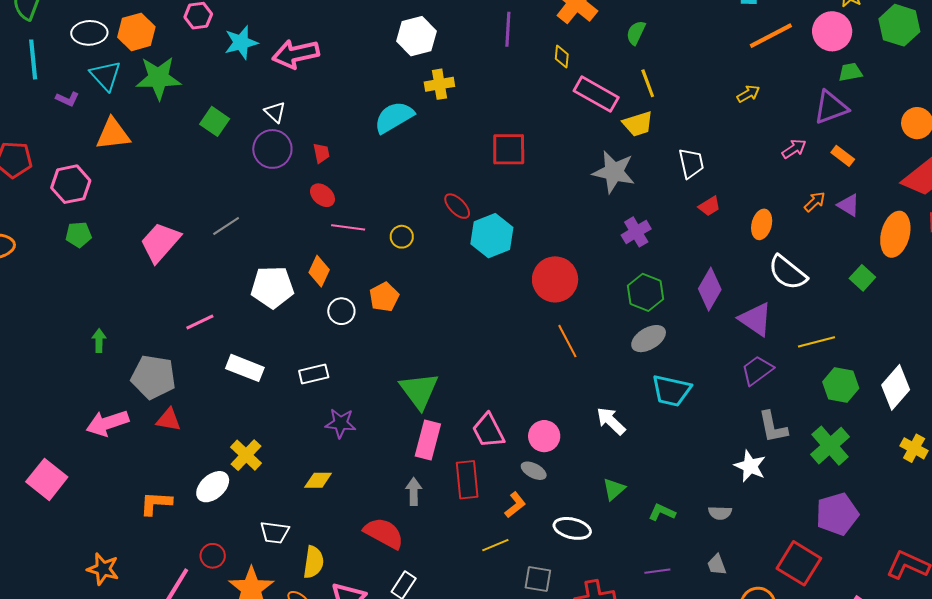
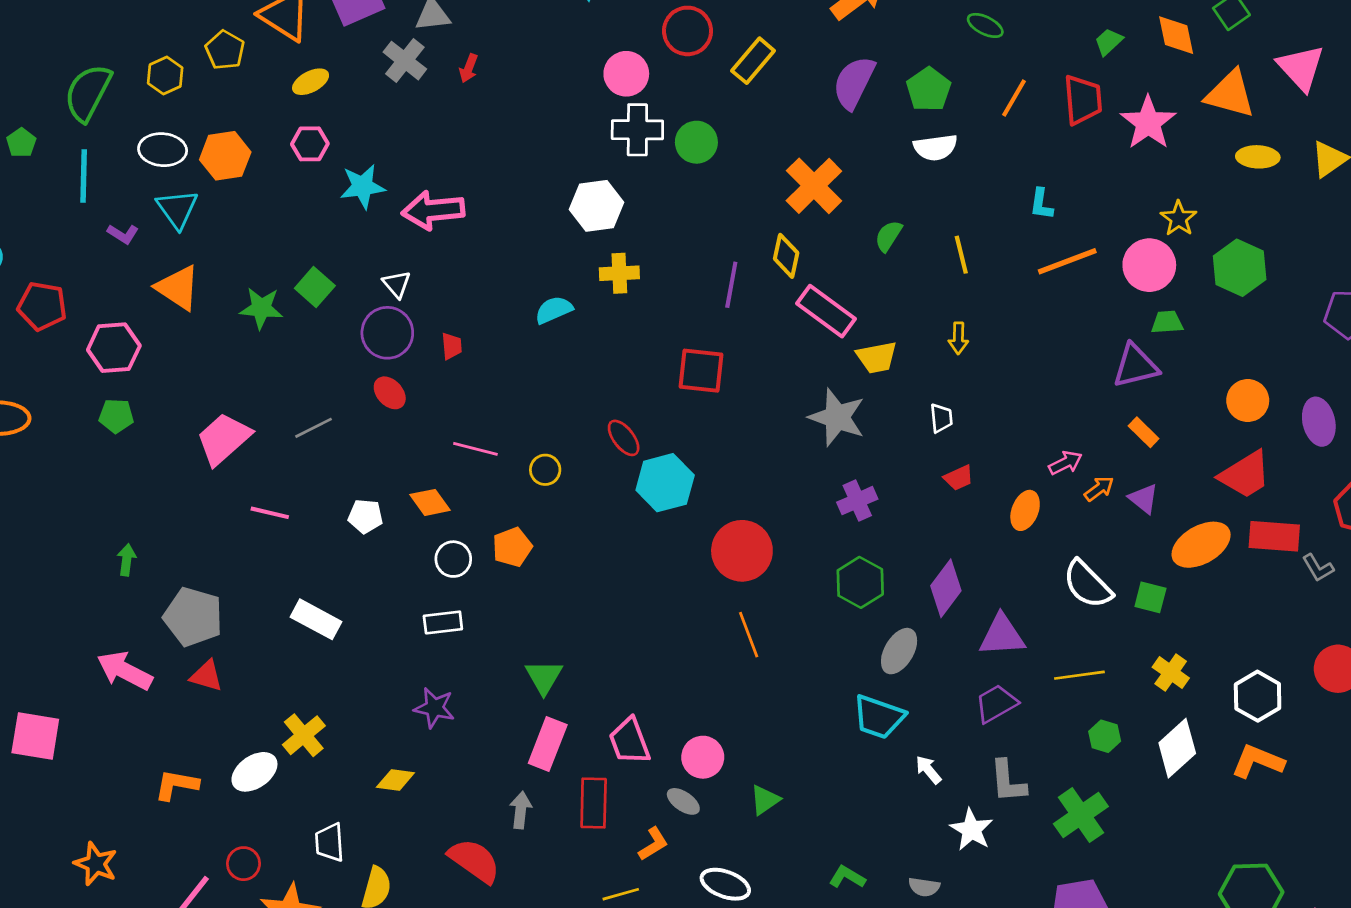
purple line: (508, 29) -> (731, 285), moved
yellow diamond: (562, 57) -> (786, 256), size x1.4
green star: (158, 78) -> (261, 308), moved, size x0.7
yellow line: (648, 83) -> (961, 255), moved
yellow arrow: (748, 94) -> (958, 338), moved, turned 115
cyan semicircle: (394, 117) -> (554, 310), size x0.7
orange triangle: (113, 134) -> (178, 288), turned 33
pink arrow: (794, 149) -> (1065, 463), moved
white trapezoid: (691, 163) -> (941, 418), size x0.7
red ellipse: (322, 195) -> (390, 393), moved
orange ellipse: (895, 234) -> (1201, 545), turned 39
orange diamond: (319, 271) -> (430, 502), turned -68
white semicircle: (788, 273) -> (1088, 584), moved
green square: (862, 278) -> (1150, 597), turned -35
white pentagon: (272, 287) -> (365, 516), size x0.6
purple triangle: (755, 319) -> (1002, 635), turned -45
pink line: (200, 322) -> (270, 513), moved, turned 32
gray ellipse: (649, 339) -> (899, 651), moved, turned -36
white rectangle: (314, 374) -> (443, 622), moved
green hexagon: (841, 385) -> (1105, 736), size x0.7
green triangle: (419, 391) -> (544, 677), size x0.7
white arrow: (611, 421) -> (928, 770), moved, size x0.7
pink arrow: (107, 423) -> (125, 671), turned 39
yellow cross: (914, 448) -> (1171, 673), moved
pink square: (47, 479) -> (35, 736), turned -36
green triangle: (614, 489) -> (765, 800), moved
white trapezoid: (275, 532) -> (330, 842), turned 72

